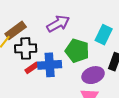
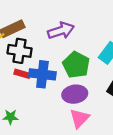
red rectangle: (32, 68) -> (22, 74), turned 40
purple ellipse: (93, 75) -> (75, 94), moved

